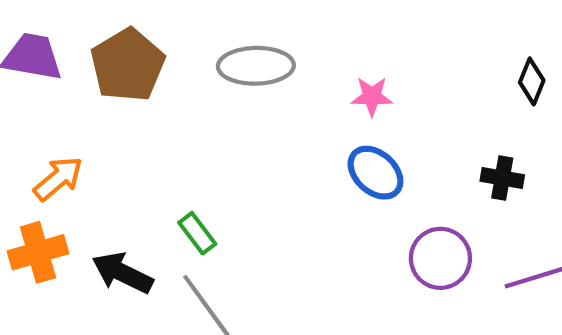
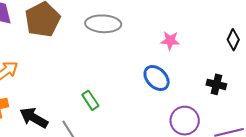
pink star: (372, 96) -> (170, 41), moved
green rectangle: (197, 233) -> (90, 100), moved

